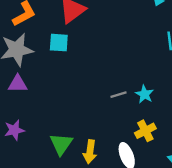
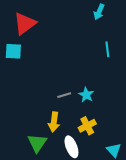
green triangle: (61, 144) -> (37, 143), moved
yellow arrow: (90, 152) -> (54, 122), moved

